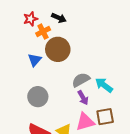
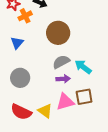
brown circle: (58, 49) -> (58, 33), moved
purple arrow: (83, 98) -> (63, 79), turned -64

